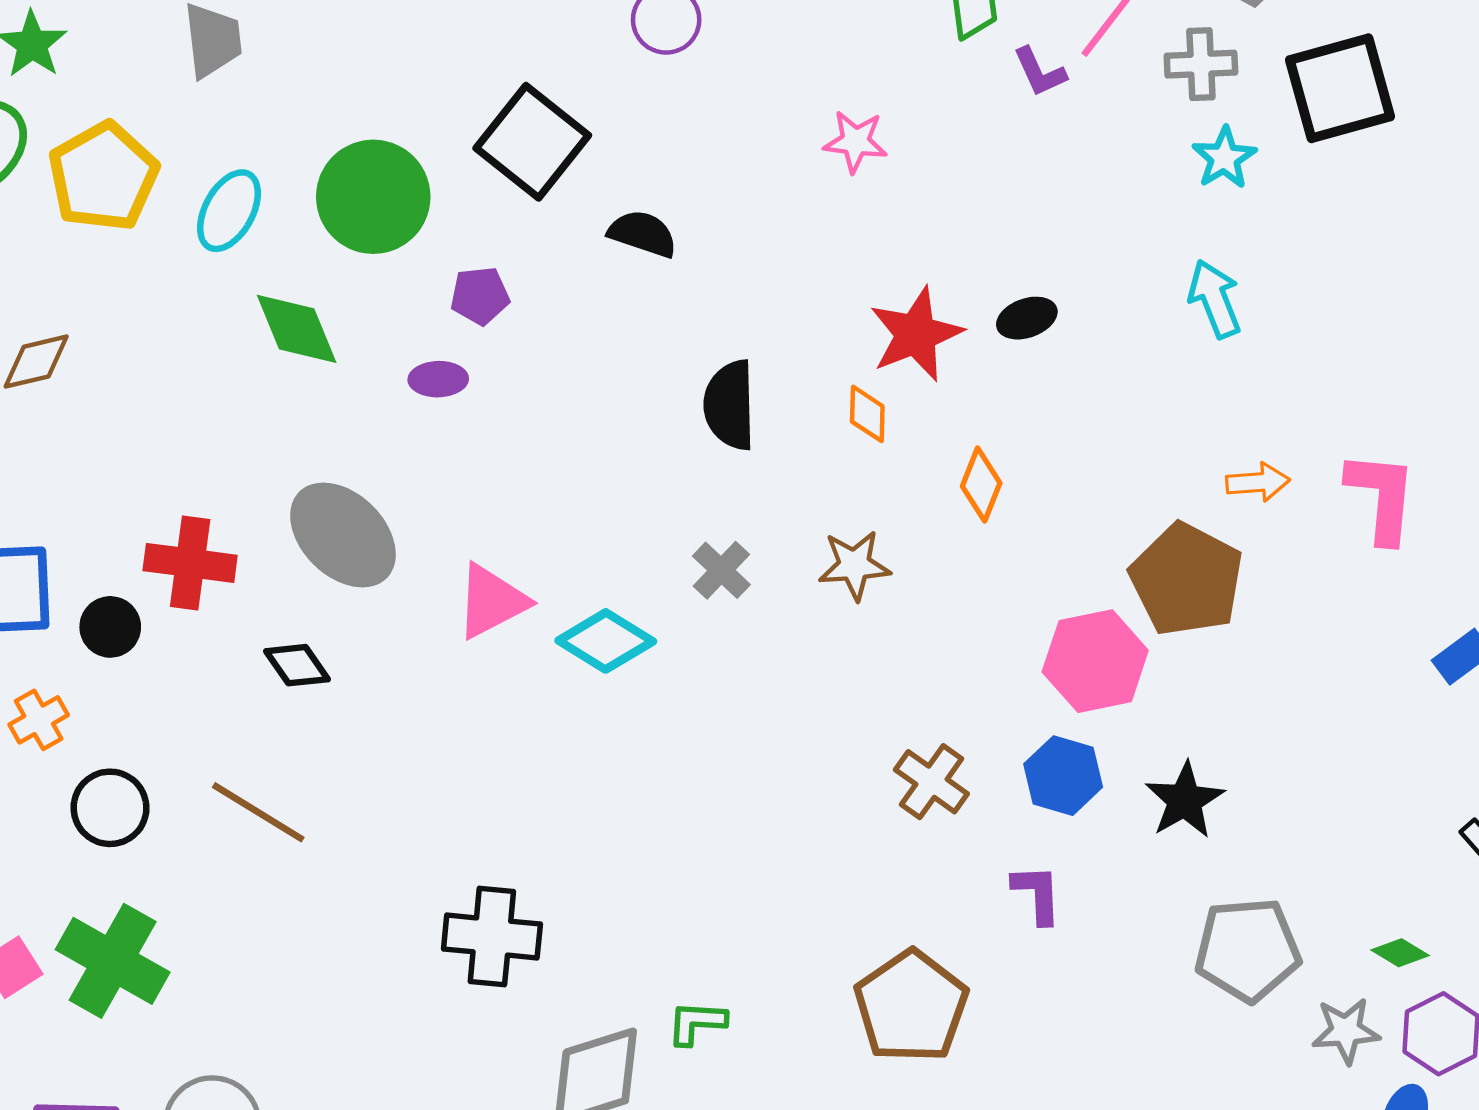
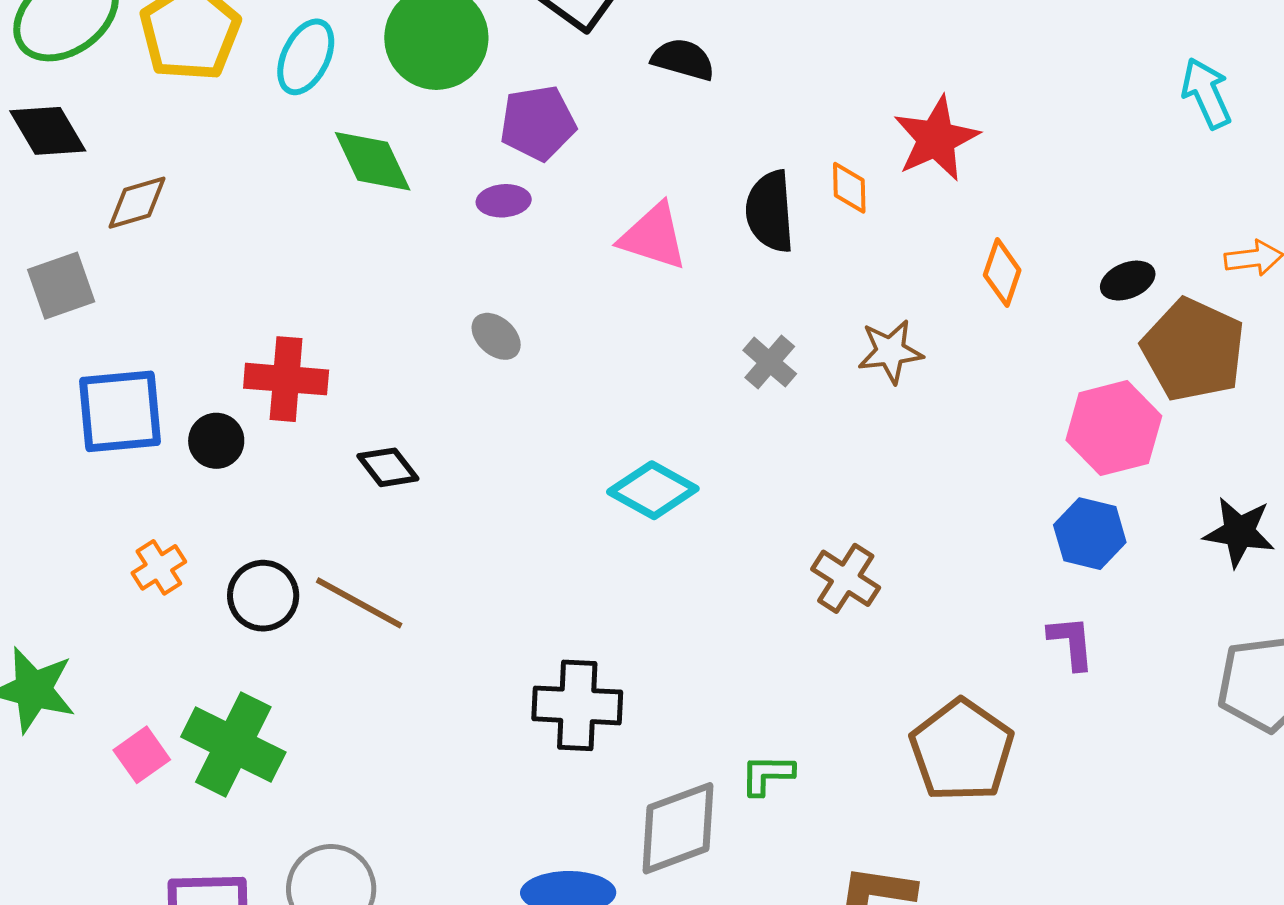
purple pentagon: (480, 296) -> (538, 123), size x1.4
black ellipse: (1027, 318) -> (1128, 281), moved
orange diamond: (867, 414) -> (849, 188), moved
gray ellipse: (343, 535) -> (496, 336), moved, size x0.5
pink triangle: (492, 601) -> (653, 237), moved, turned 48
cyan diamond: (606, 641) -> (653, 490), moved
orange cross: (39, 720) -> (159, 567), moved
brown cross: (931, 782) -> (846, 578), moved
black star: (1185, 800) -> (1239, 532), moved, turned -30
black circle: (110, 808) -> (263, 596), moved

